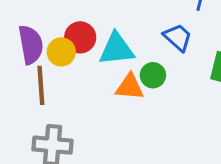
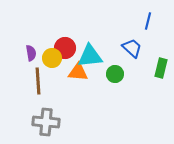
purple semicircle: (31, 45) -> (31, 53), size x0.6
orange triangle: (130, 87) -> (78, 72), moved

